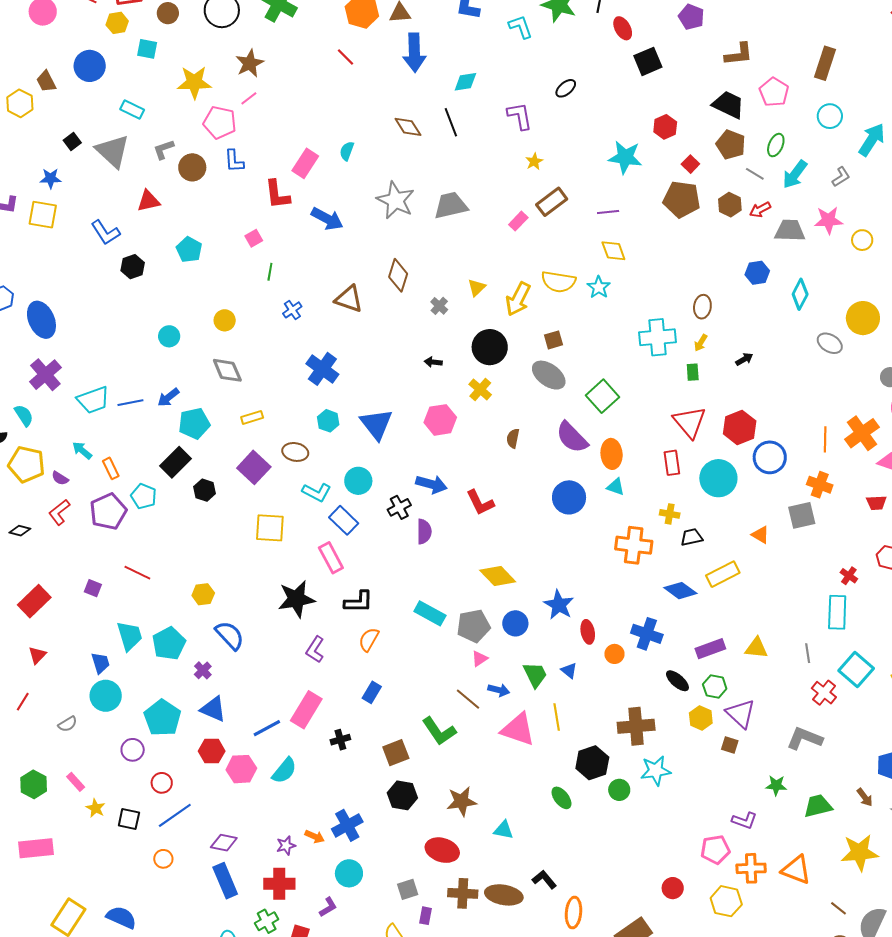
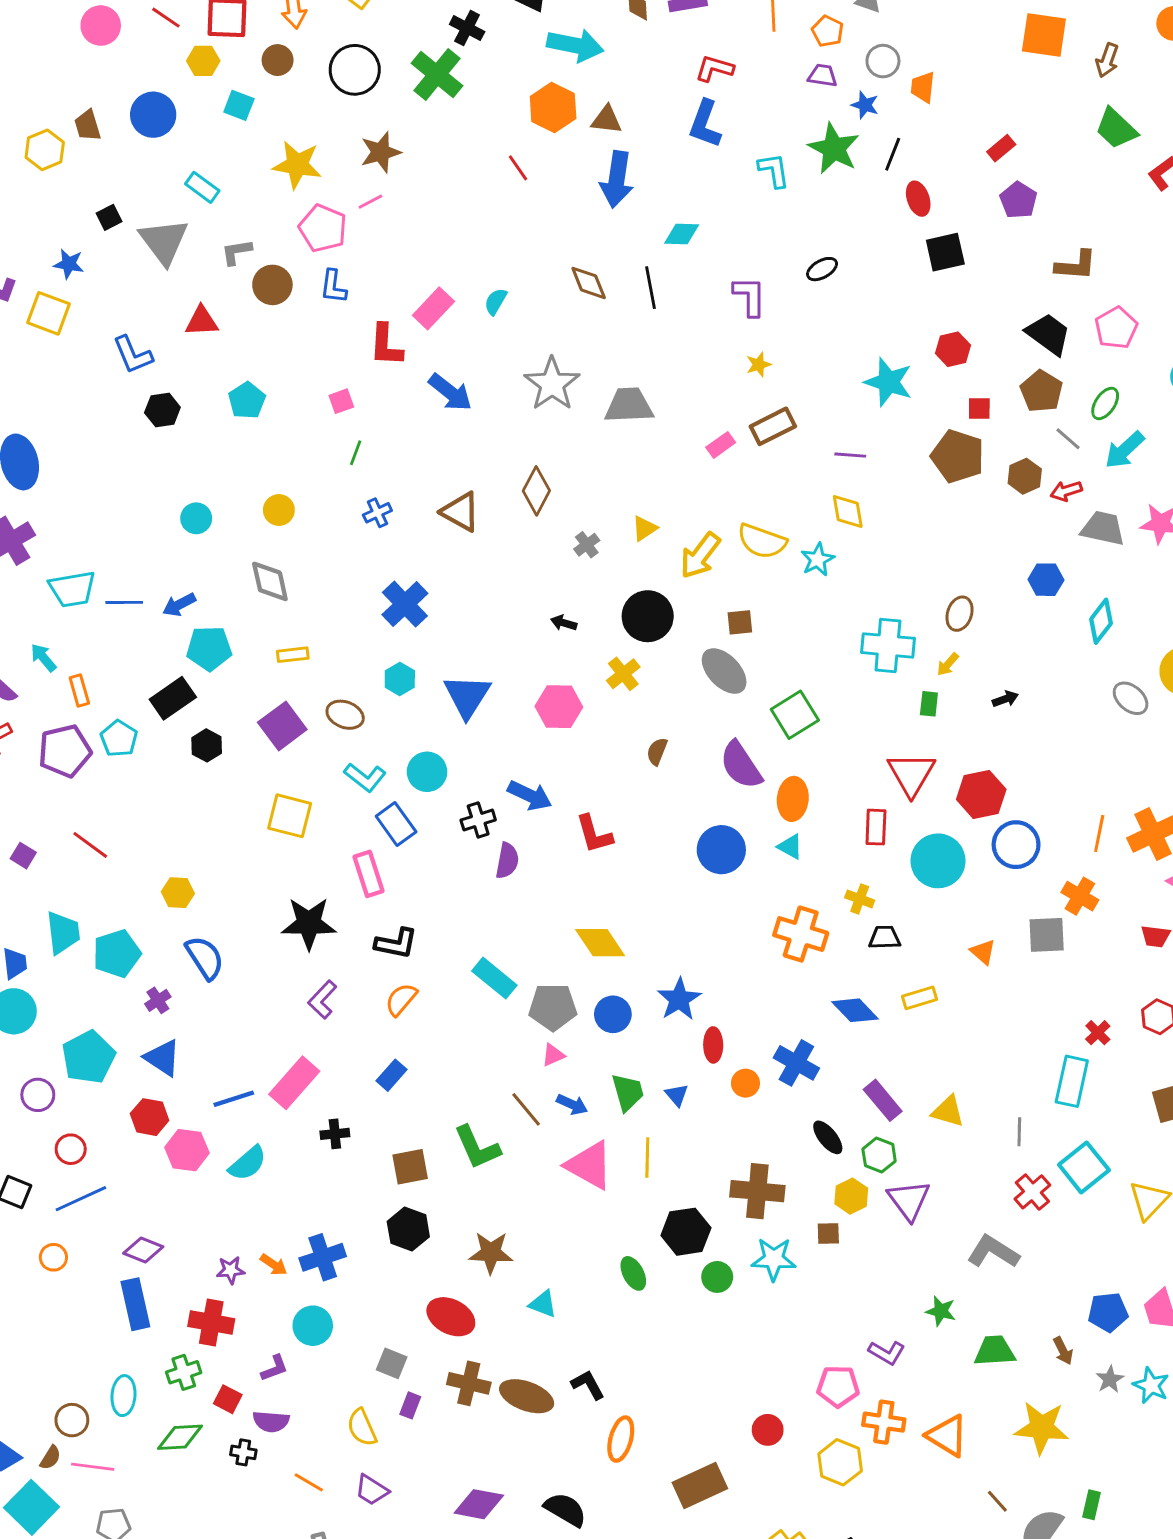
red square: (690, 164) -> (979, 408), turned 36
yellow rectangle: (723, 574) -> (919, 998), size x0.7
purple rectangle: (710, 649) -> (883, 1100), turned 60
brown square: (730, 745) -> (828, 1234), moved, turned -30
gray square: (408, 889) -> (392, 1363), turned 30

